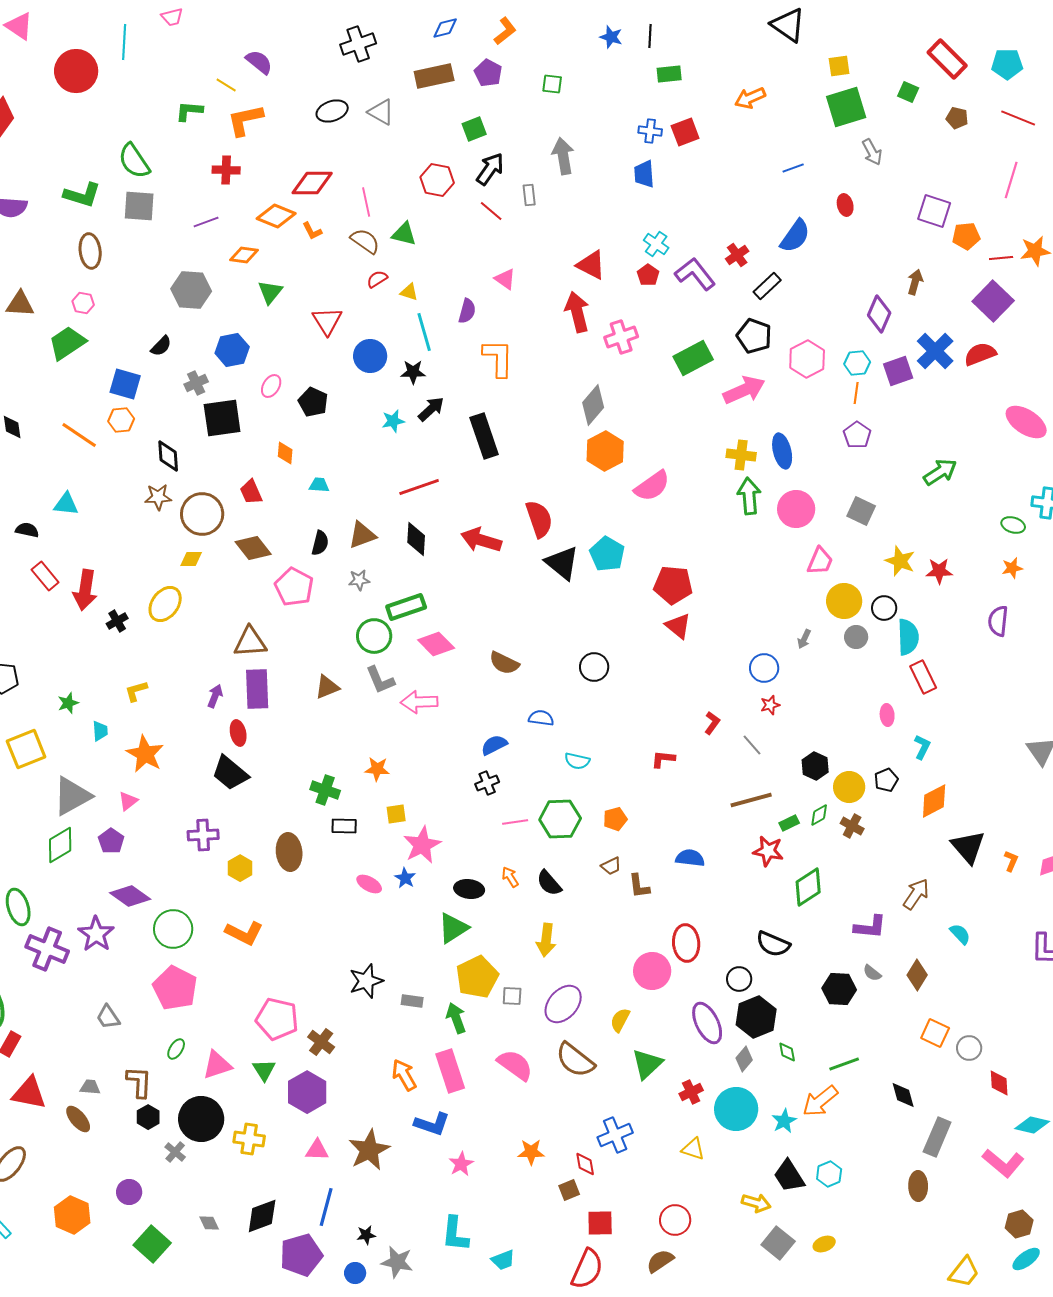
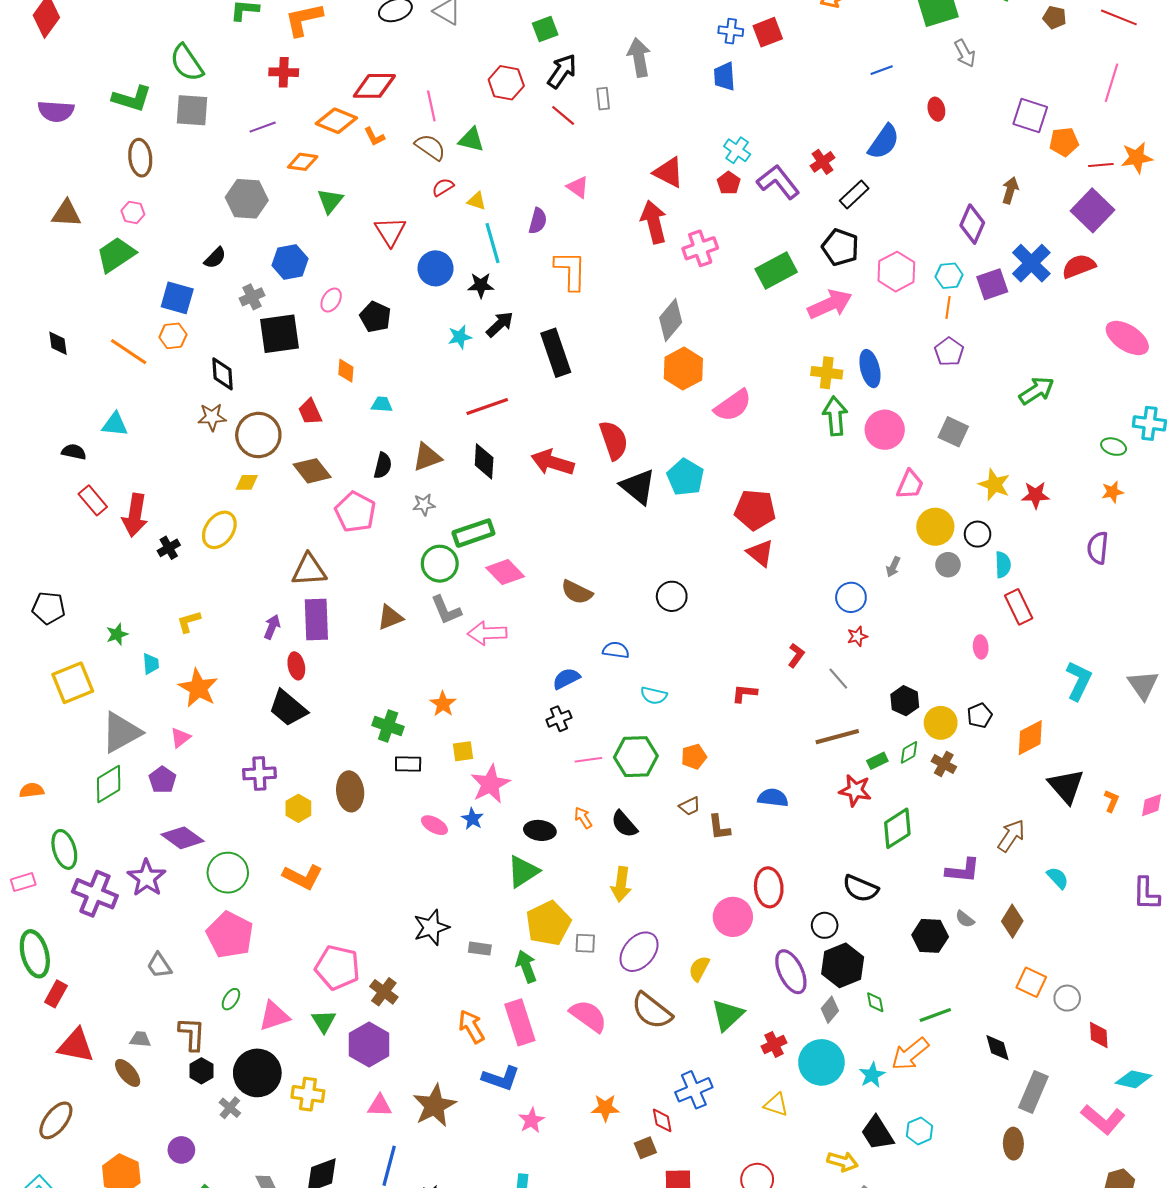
cyan semicircle: (908, 637) -> (1003, 565), size x0.7
cyan L-shape: (922, 747) -> (1079, 681), moved, size x1.5
orange star: (377, 769) -> (443, 704), turned 30

